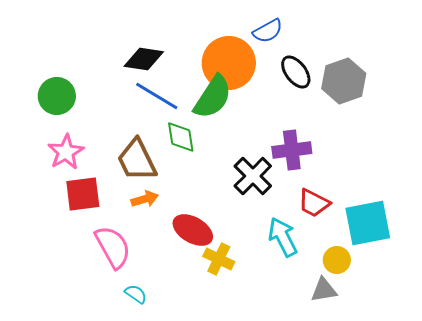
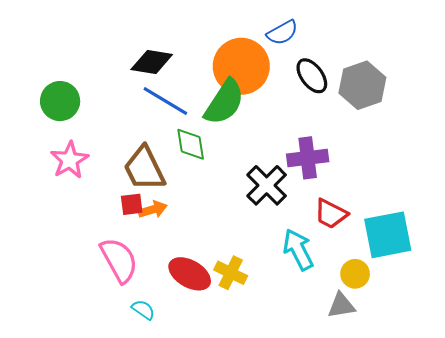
red square: (83, 194) -> (132, 204), moved, size x0.6
red ellipse: (193, 230) -> (190, 274), moved

